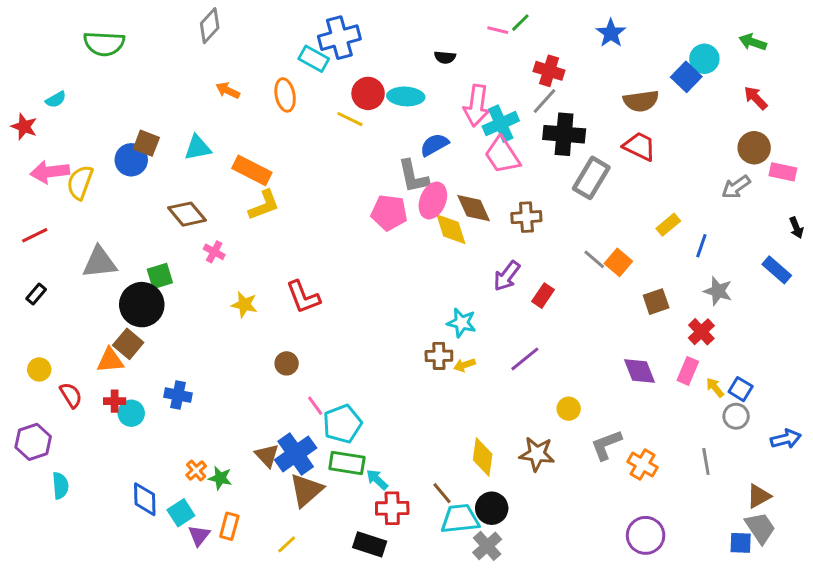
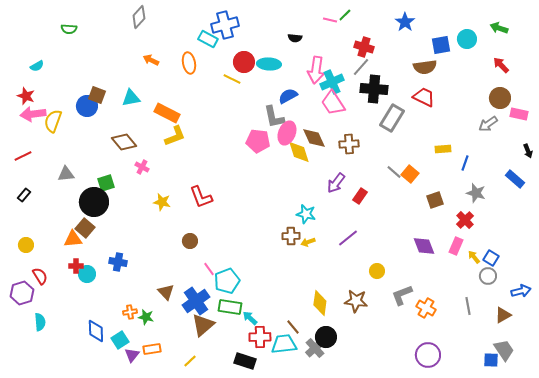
green semicircle: (104, 44) -> (69, 29), size x0.6
blue square: (686, 77) -> (441, 45), moved, turned 36
red star: (24, 127) -> (26, 96), moved
yellow rectangle: (668, 225) -> (443, 149), turned 35
gray triangle: (100, 262) -> (66, 174), size x0.7
red semicircle: (71, 395) -> (40, 276), moved
brown triangle: (267, 455) -> (166, 292), moved
orange cross: (196, 471) -> (130, 312), turned 32
brown triangle: (759, 496) -> (503, 315), moved
cyan trapezoid: (460, 519) -> (284, 344), moved
orange rectangle: (229, 526) -> (152, 349), turned 66
gray cross: (487, 546) -> (315, 348), moved

